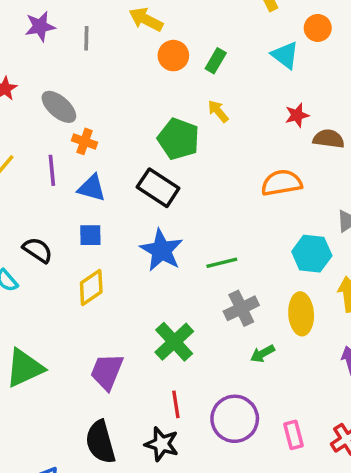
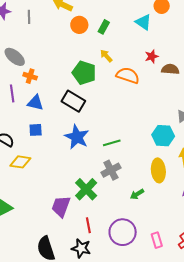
orange semicircle: (282, 183) -> (128, 75), moved, turned 30
yellow diamond: (91, 287) -> (20, 162), moved, turned 45
gray cross: (241, 308) -> (111, 170), moved
purple trapezoid: (107, 372) -> (61, 206), moved

